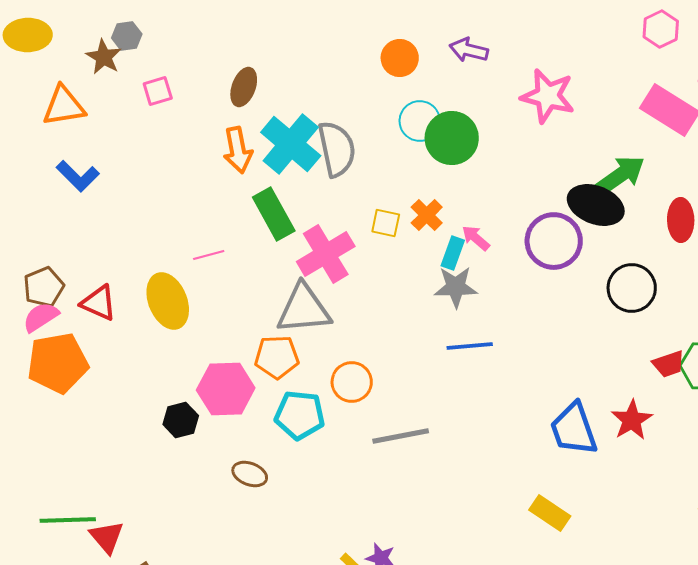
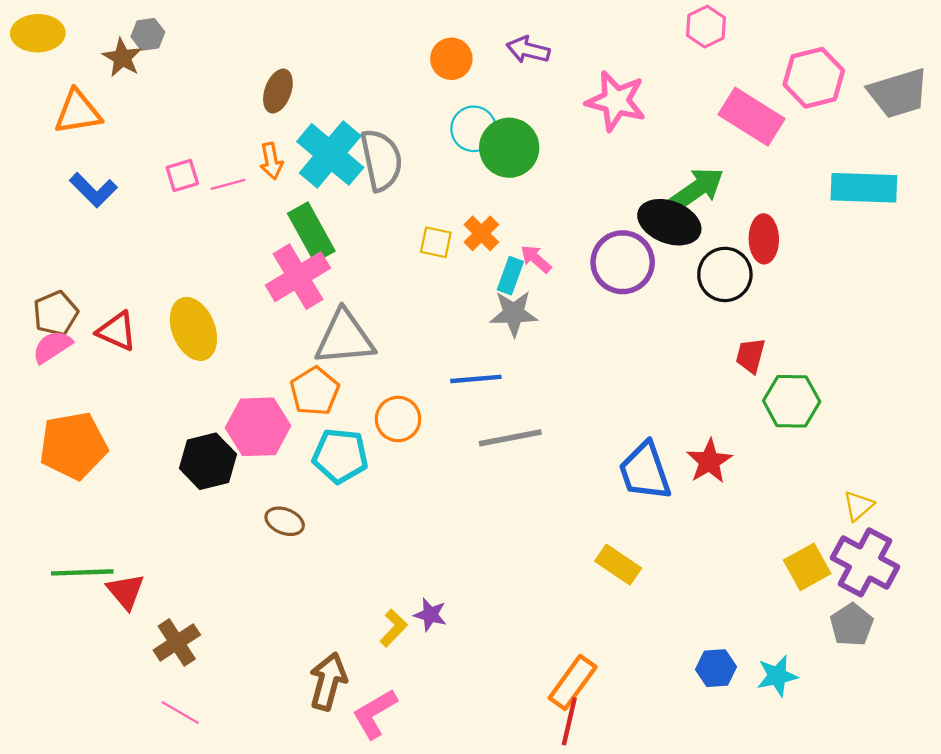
pink hexagon: (661, 29) -> (706, 27), moved
pink square: (158, 91) -> (182, 176), moved
orange arrow: (238, 150) -> (271, 161), size x0.7
pink cross: (326, 254) -> (298, 277), moved
pink line: (209, 255) -> (228, 184), moved
black circle: (632, 288) -> (725, 274), moved
blue line: (470, 346) -> (476, 379), moved
orange pentagon: (277, 357) -> (315, 391), turned -30
orange pentagon: (58, 363) -> (73, 446), moved
red trapezoid: (669, 364) -> (750, 356), moved, turned 124
black hexagon: (181, 420) -> (208, 461), size x1.4
gray line: (401, 436) -> (510, 438), moved

